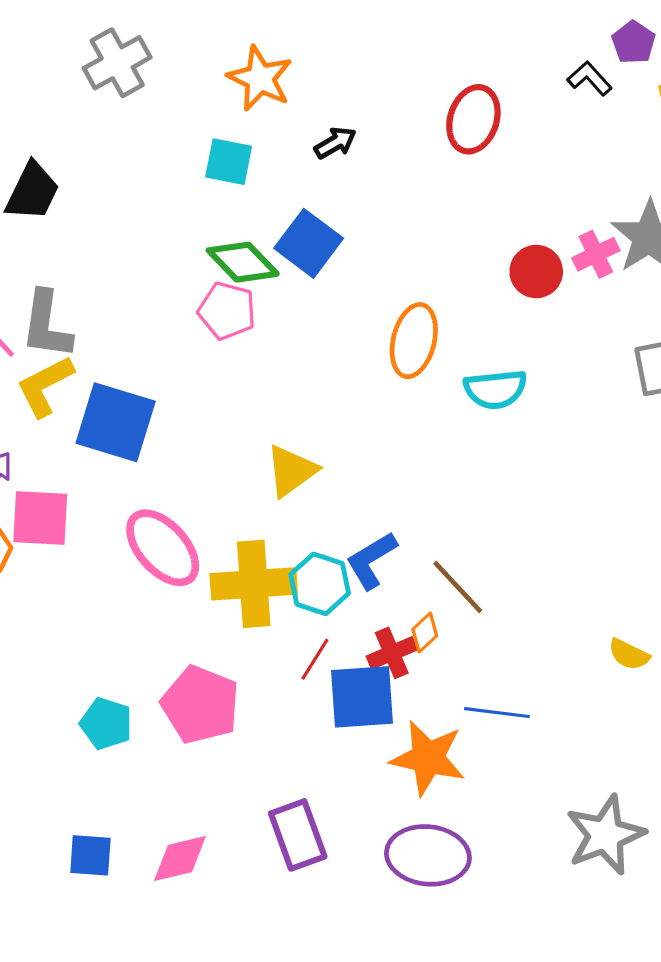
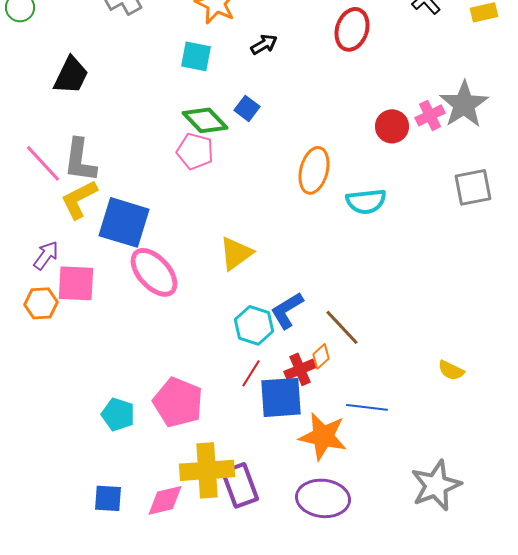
blue square: (309, 243) -> (247, 108), size x0.6
pink ellipse: (163, 548) -> (154, 272), moved
yellow cross: (254, 584) -> (207, 470), moved

